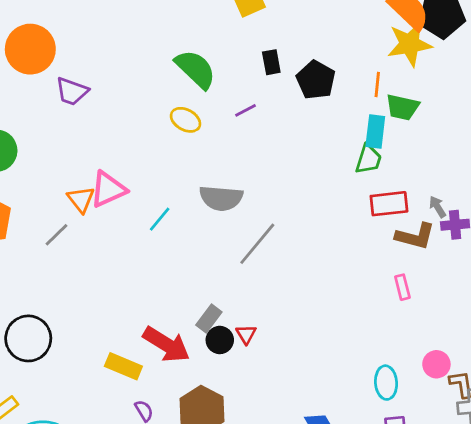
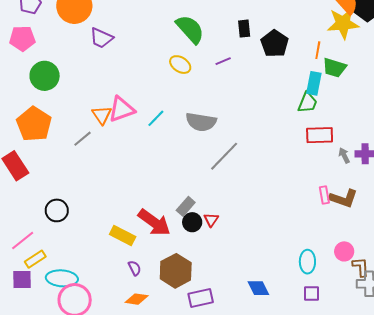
gray arrow: (437, 207) -> (344, 155), moved
cyan line: (160, 219) -> (156, 118), moved
brown L-shape: (415, 236) -> (344, 198), moved
black circle: (28, 338) -> (57, 210), size x0.7

